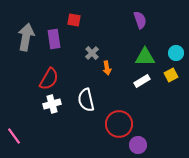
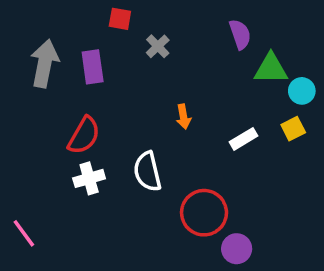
red square: (74, 20) -> (120, 19), moved
gray cross: (92, 53) -> (158, 46), moved
green triangle: (145, 57) -> (271, 69), moved

